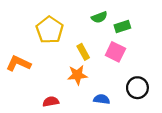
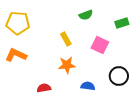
green rectangle: (122, 26) -> (122, 23), moved
yellow pentagon: (50, 30) -> (18, 23), moved, turned -30
yellow rectangle: (83, 52) -> (66, 39), moved

